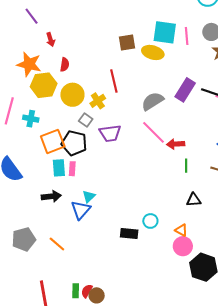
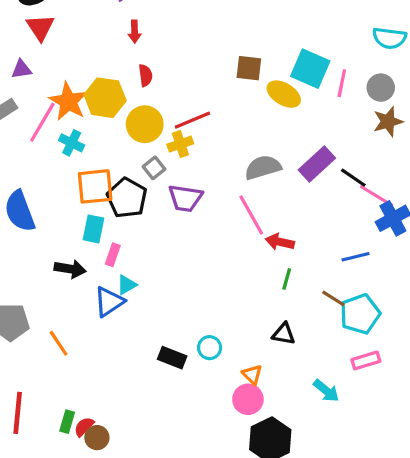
orange star: (29, 64) -> (68, 101), moved
red semicircle: (65, 65) -> (145, 75), turned -32
red line: (114, 81) -> (192, 120), moved, turned 65
pink rectangle: (72, 169) -> (113, 255), moved

